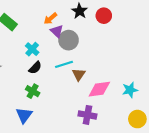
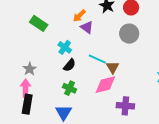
gray circle: (69, 40) -> (129, 34), moved
cyan line: (64, 64) -> (97, 59), turned 48
pink diamond: (99, 89) -> (105, 85), moved

